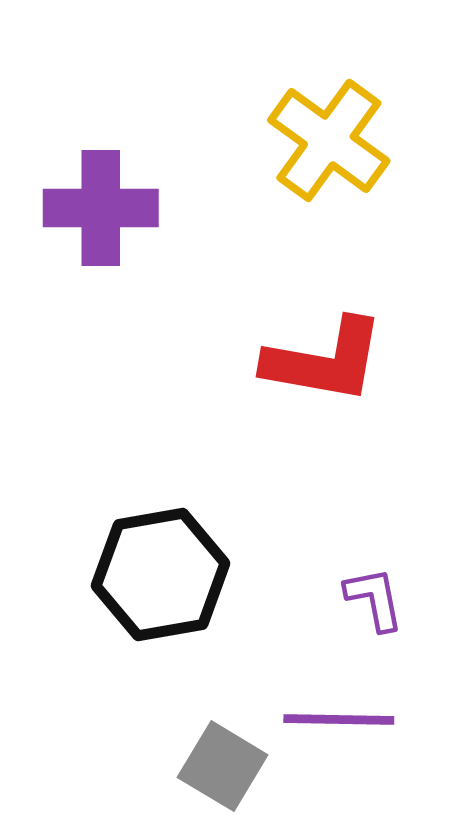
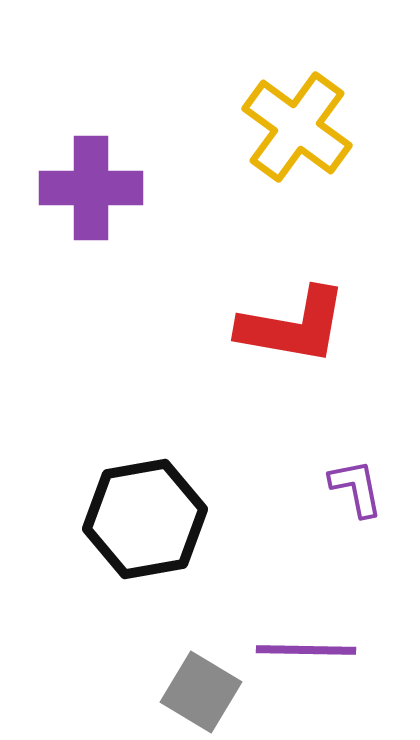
purple L-shape: (374, 599) -> (356, 488), moved

